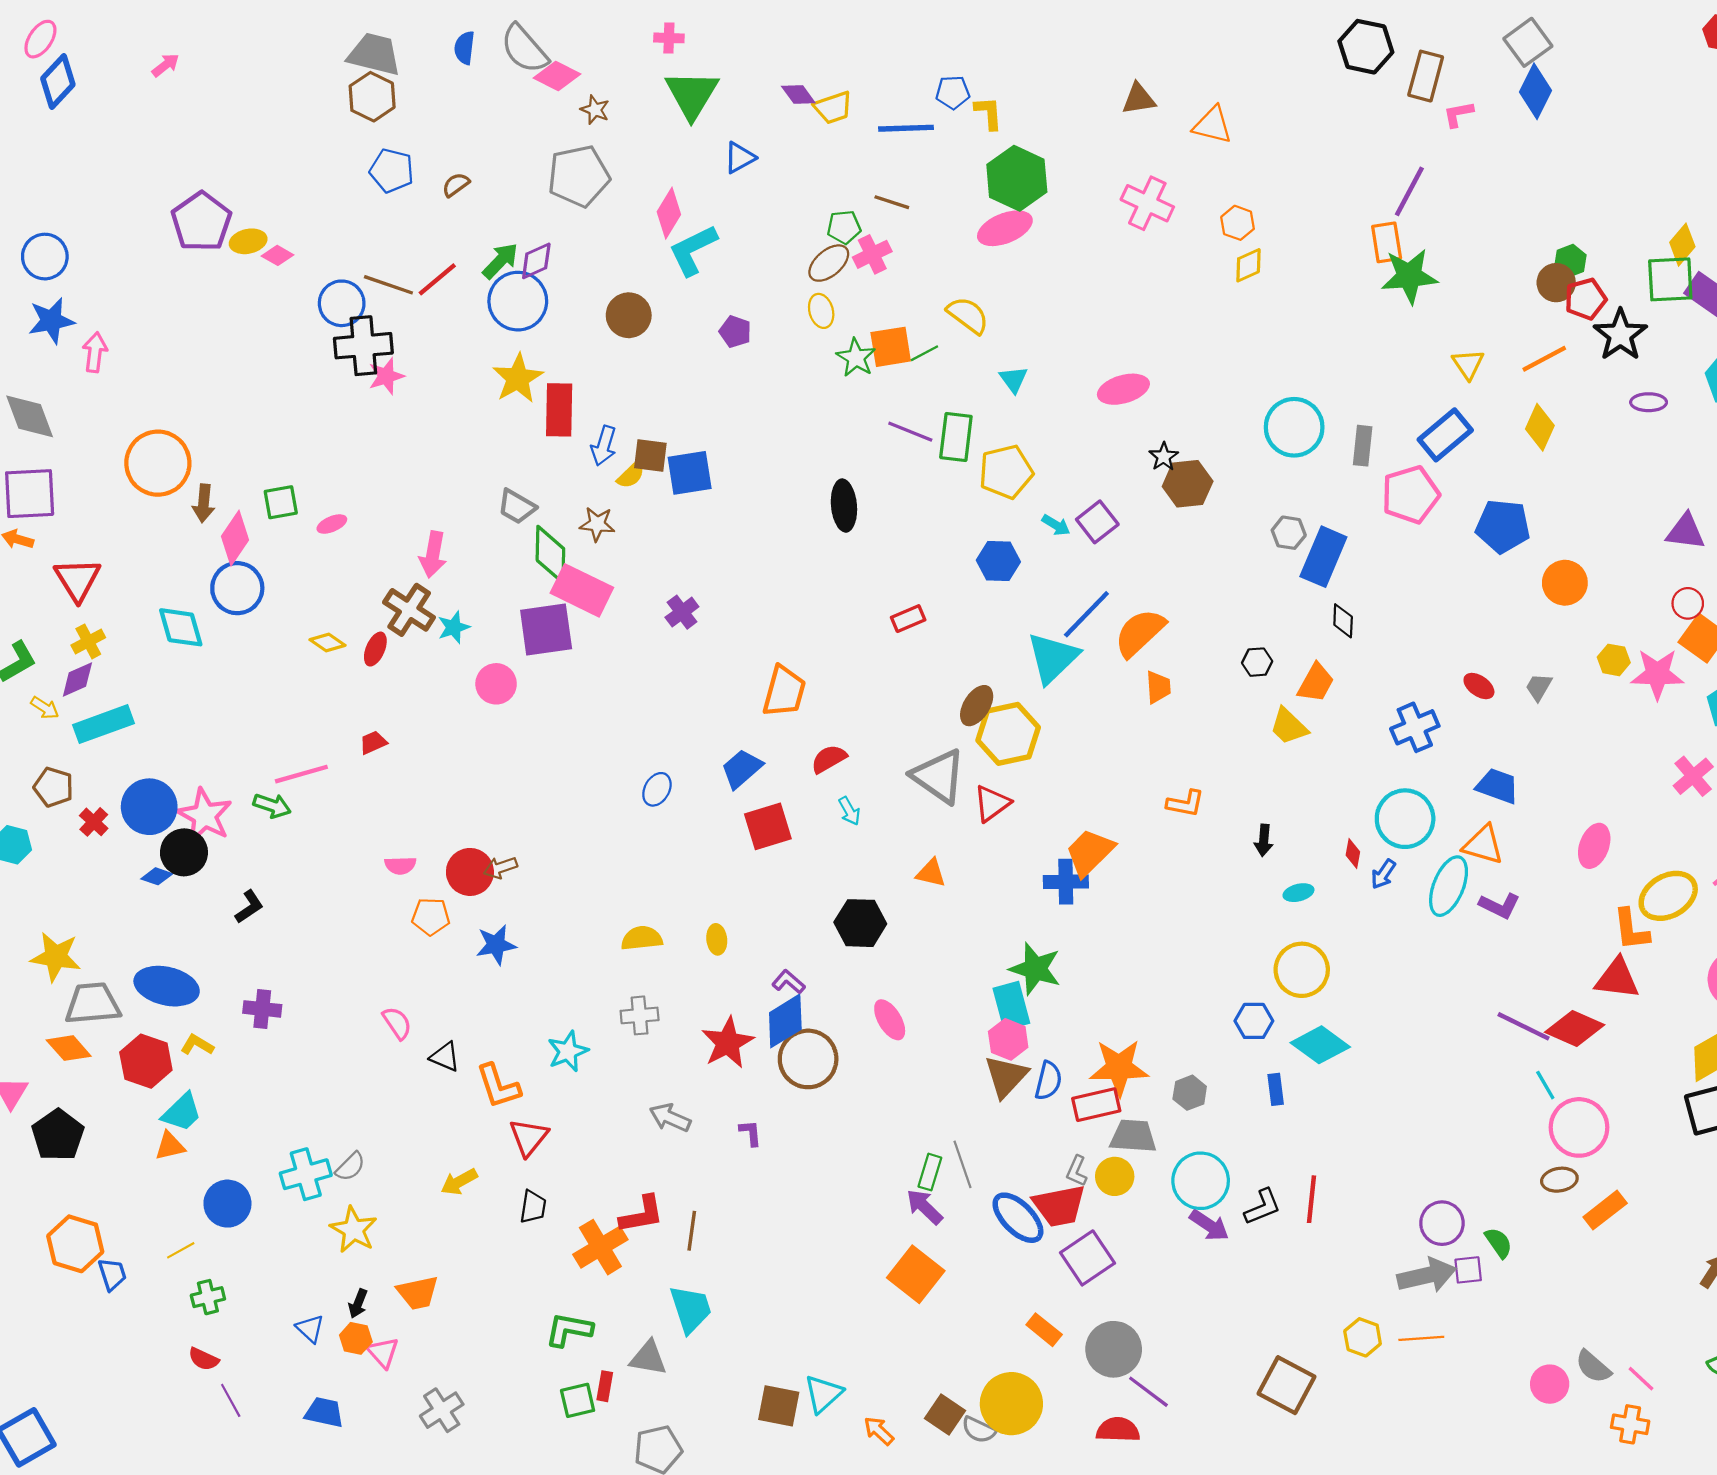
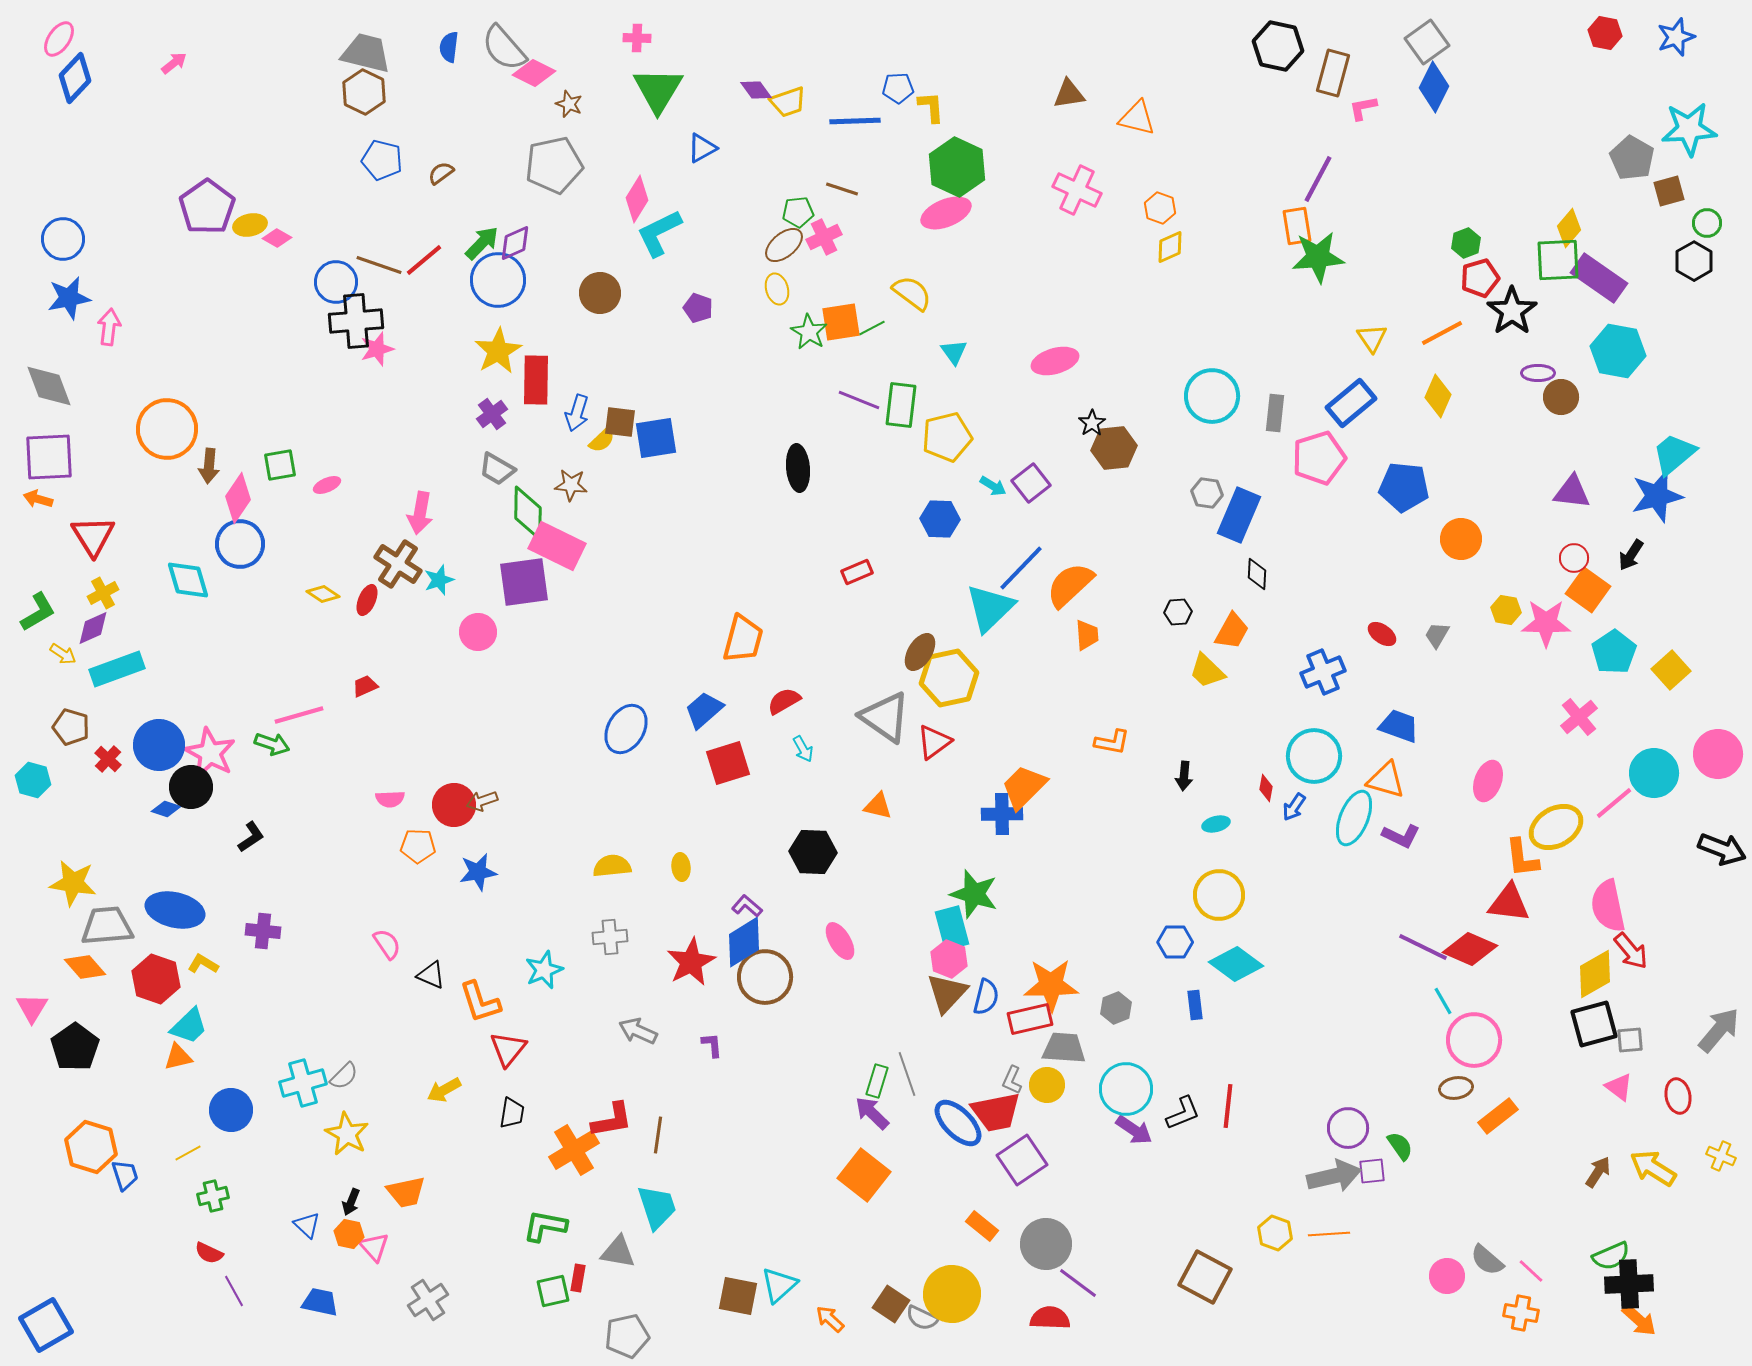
brown circle: (1556, 283) -> (1561, 397), moved
purple cross: (682, 612) -> (492, 414), moved
blue ellipse: (657, 789) -> (626, 729), size x1.6

